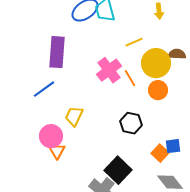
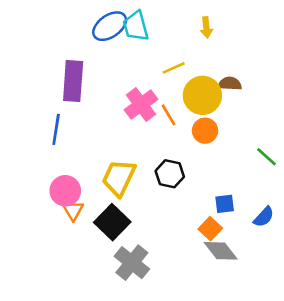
blue line: (44, 89) -> (56, 129), turned -45
yellow trapezoid: (74, 116) -> (119, 178), moved, size x1.4
orange square: (160, 153) -> (210, 229), moved
black square: (118, 170) -> (112, 222), moved

